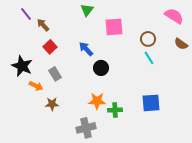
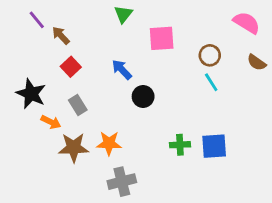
orange star: (97, 101) -> (109, 143), moved
brown star: (52, 104) -> (74, 148), size x1.5
green cross: (115, 110) -> (180, 145), moved

